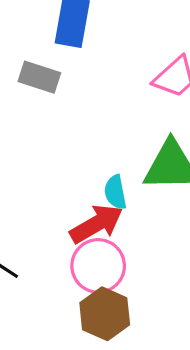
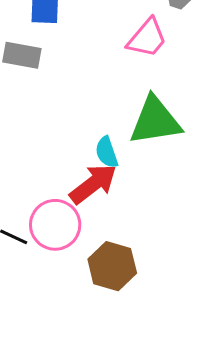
pink circle: (98, 266) -> (55, 225), moved

